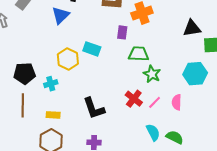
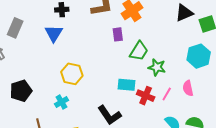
cyan rectangle: (92, 49) -> (126, 85), moved
green trapezoid: (139, 54) -> (139, 51), turned 135
black pentagon: (25, 73) -> (21, 91), moved

